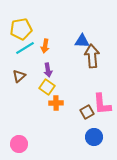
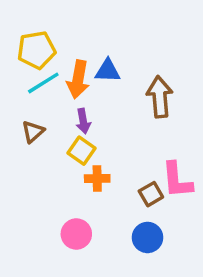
blue triangle: (82, 41) -> (108, 71), moved
orange arrow: (45, 46) -> (78, 79), size x1.5
blue circle: (94, 137) -> (148, 237), moved
pink circle: (19, 144) -> (76, 234), moved

